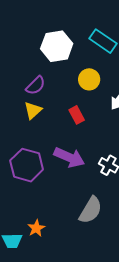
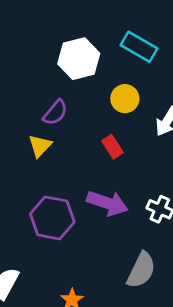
yellow triangle: (33, 110) -> (40, 146), moved

